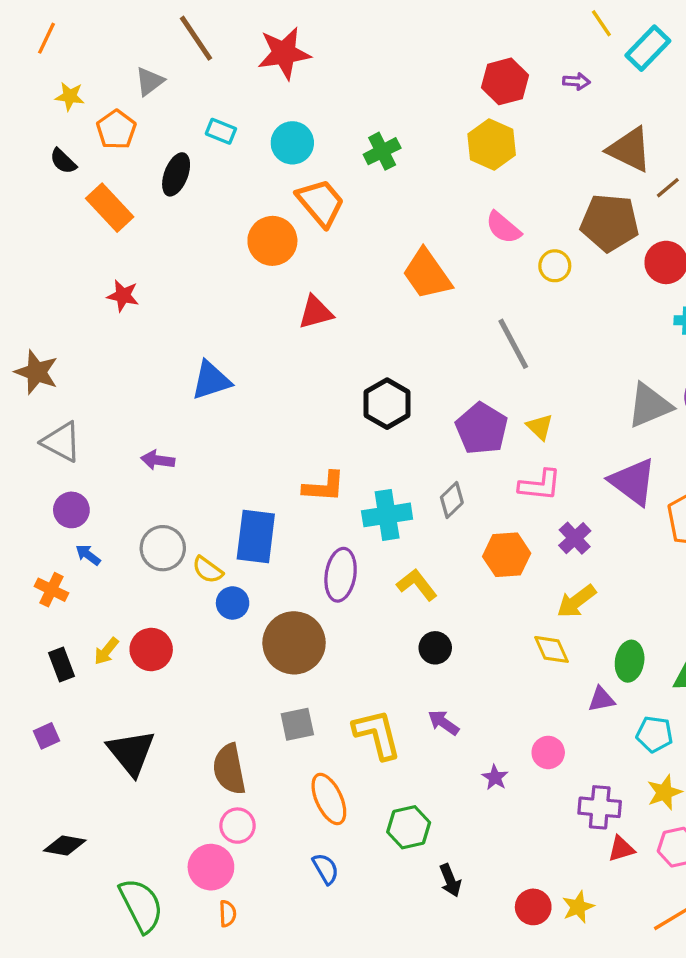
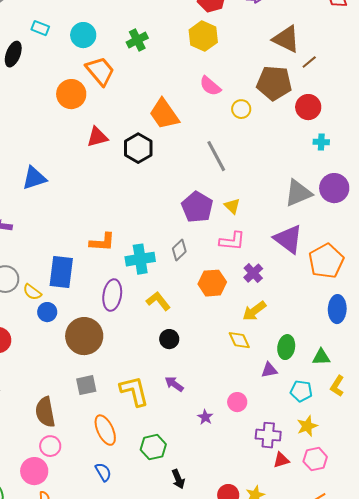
black hexagon: (387, 404) -> (138, 148), moved

